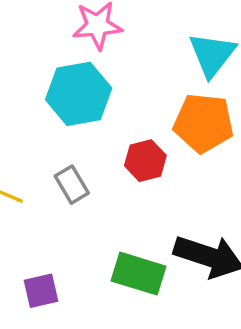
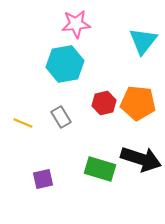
orange pentagon: (204, 123) -> (138, 103), moved

